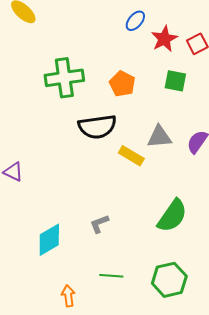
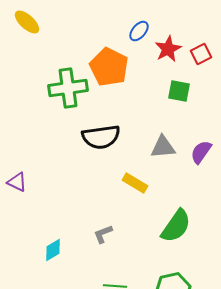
orange pentagon: (122, 84) -> (109, 67), moved, size x1.5
yellow rectangle: (131, 156) -> (135, 183), moved
cyan diamond: (49, 240) -> (53, 250), size x0.7

